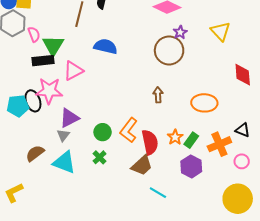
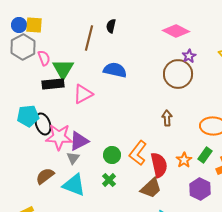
pink star: (49, 91) -> (59, 137), moved
cyan pentagon: (18, 106) -> (28, 116), moved
green rectangle: (191, 140) -> (205, 155), moved

